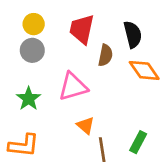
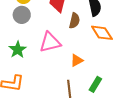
orange triangle: (86, 125) -> (77, 60), moved, turned 48

